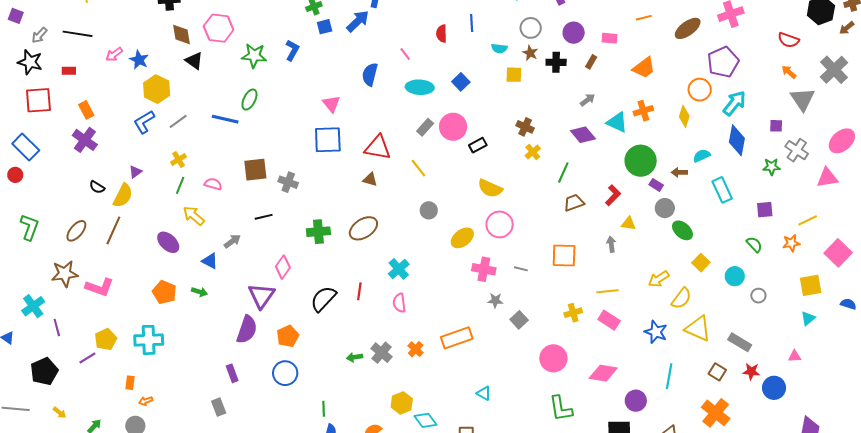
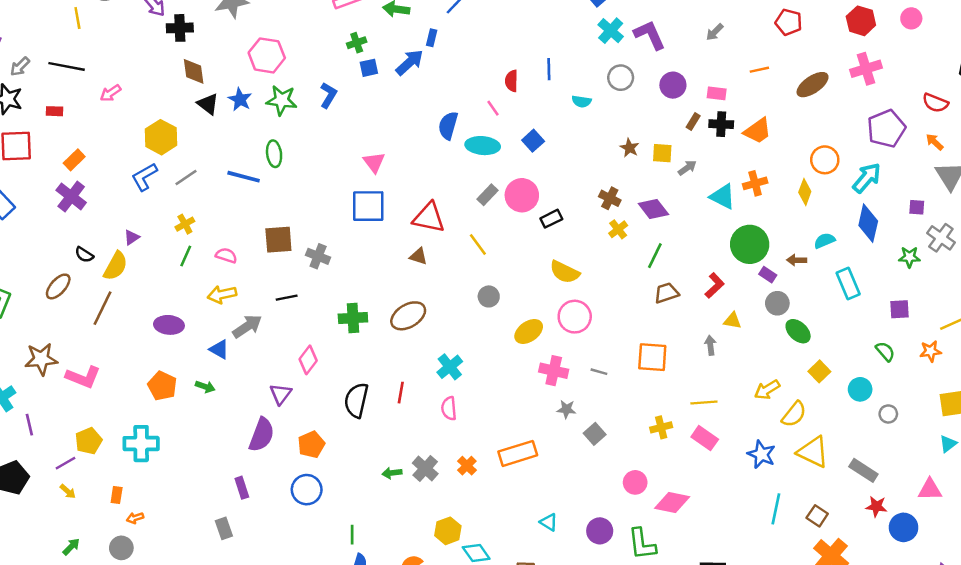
pink hexagon: (219, 28) -> (267, 55), moved
brown star: (530, 53) -> (629, 148), moved
pink line: (405, 54) -> (493, 108), moved
blue star: (139, 60) -> (240, 99), moved
black cross: (556, 62) -> (721, 124), moved
purple pentagon: (723, 62) -> (886, 129), moved
blue semicircle: (370, 74) -> (448, 126), moved
yellow square: (514, 75) -> (662, 153), moved
green ellipse: (249, 100) -> (274, 154), turned -35
orange rectangle: (86, 110) -> (74, 160), turned 72
purple diamond: (583, 135) -> (653, 209), moved
yellow arrow: (194, 216) -> (222, 294), moved, turned -55
brown ellipse: (76, 231) -> (58, 286), moved
gray arrow: (232, 241) -> (247, 326), size x1.4
purple ellipse: (168, 242) -> (169, 325), turned -40
purple triangle: (261, 296) -> (281, 394), size x0.7
black semicircle: (323, 299) -> (356, 400), turned -32
pink triangle: (795, 356) -> (930, 489), size x1.5
pink circle: (553, 358) -> (635, 482), size x0.7
brown square: (717, 372) -> (817, 516), moved
pink diamond: (603, 373) -> (672, 503), moved
purple circle: (636, 401) -> (600, 531), moved
yellow arrow: (60, 413) -> (68, 491), moved

